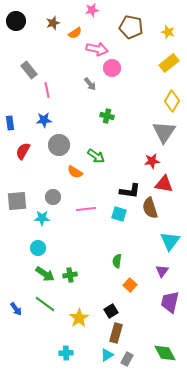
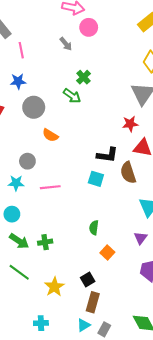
green cross: (107, 116) -> (83, 77), turned 32
green arrow: (96, 156) -> (72, 96), moved
pink line: (86, 209) -> (50, 187), moved

